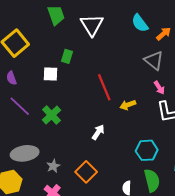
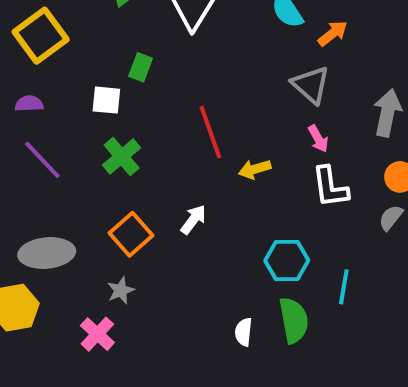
purple semicircle: (11, 78) -> (29, 104), turned 104
green cross: (52, 115) -> (122, 156), moved
gray star: (53, 166) -> (121, 291), moved
orange square: (86, 172) -> (131, 234), moved

